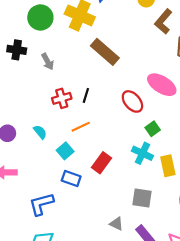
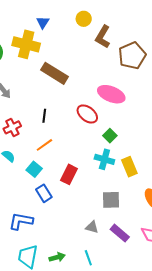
red cross: (62, 98) -> (12, 127), moved
blue rectangle: (71, 178) -> (44, 193), turned 48
blue L-shape: (41, 204) -> (21, 221), turned 35

